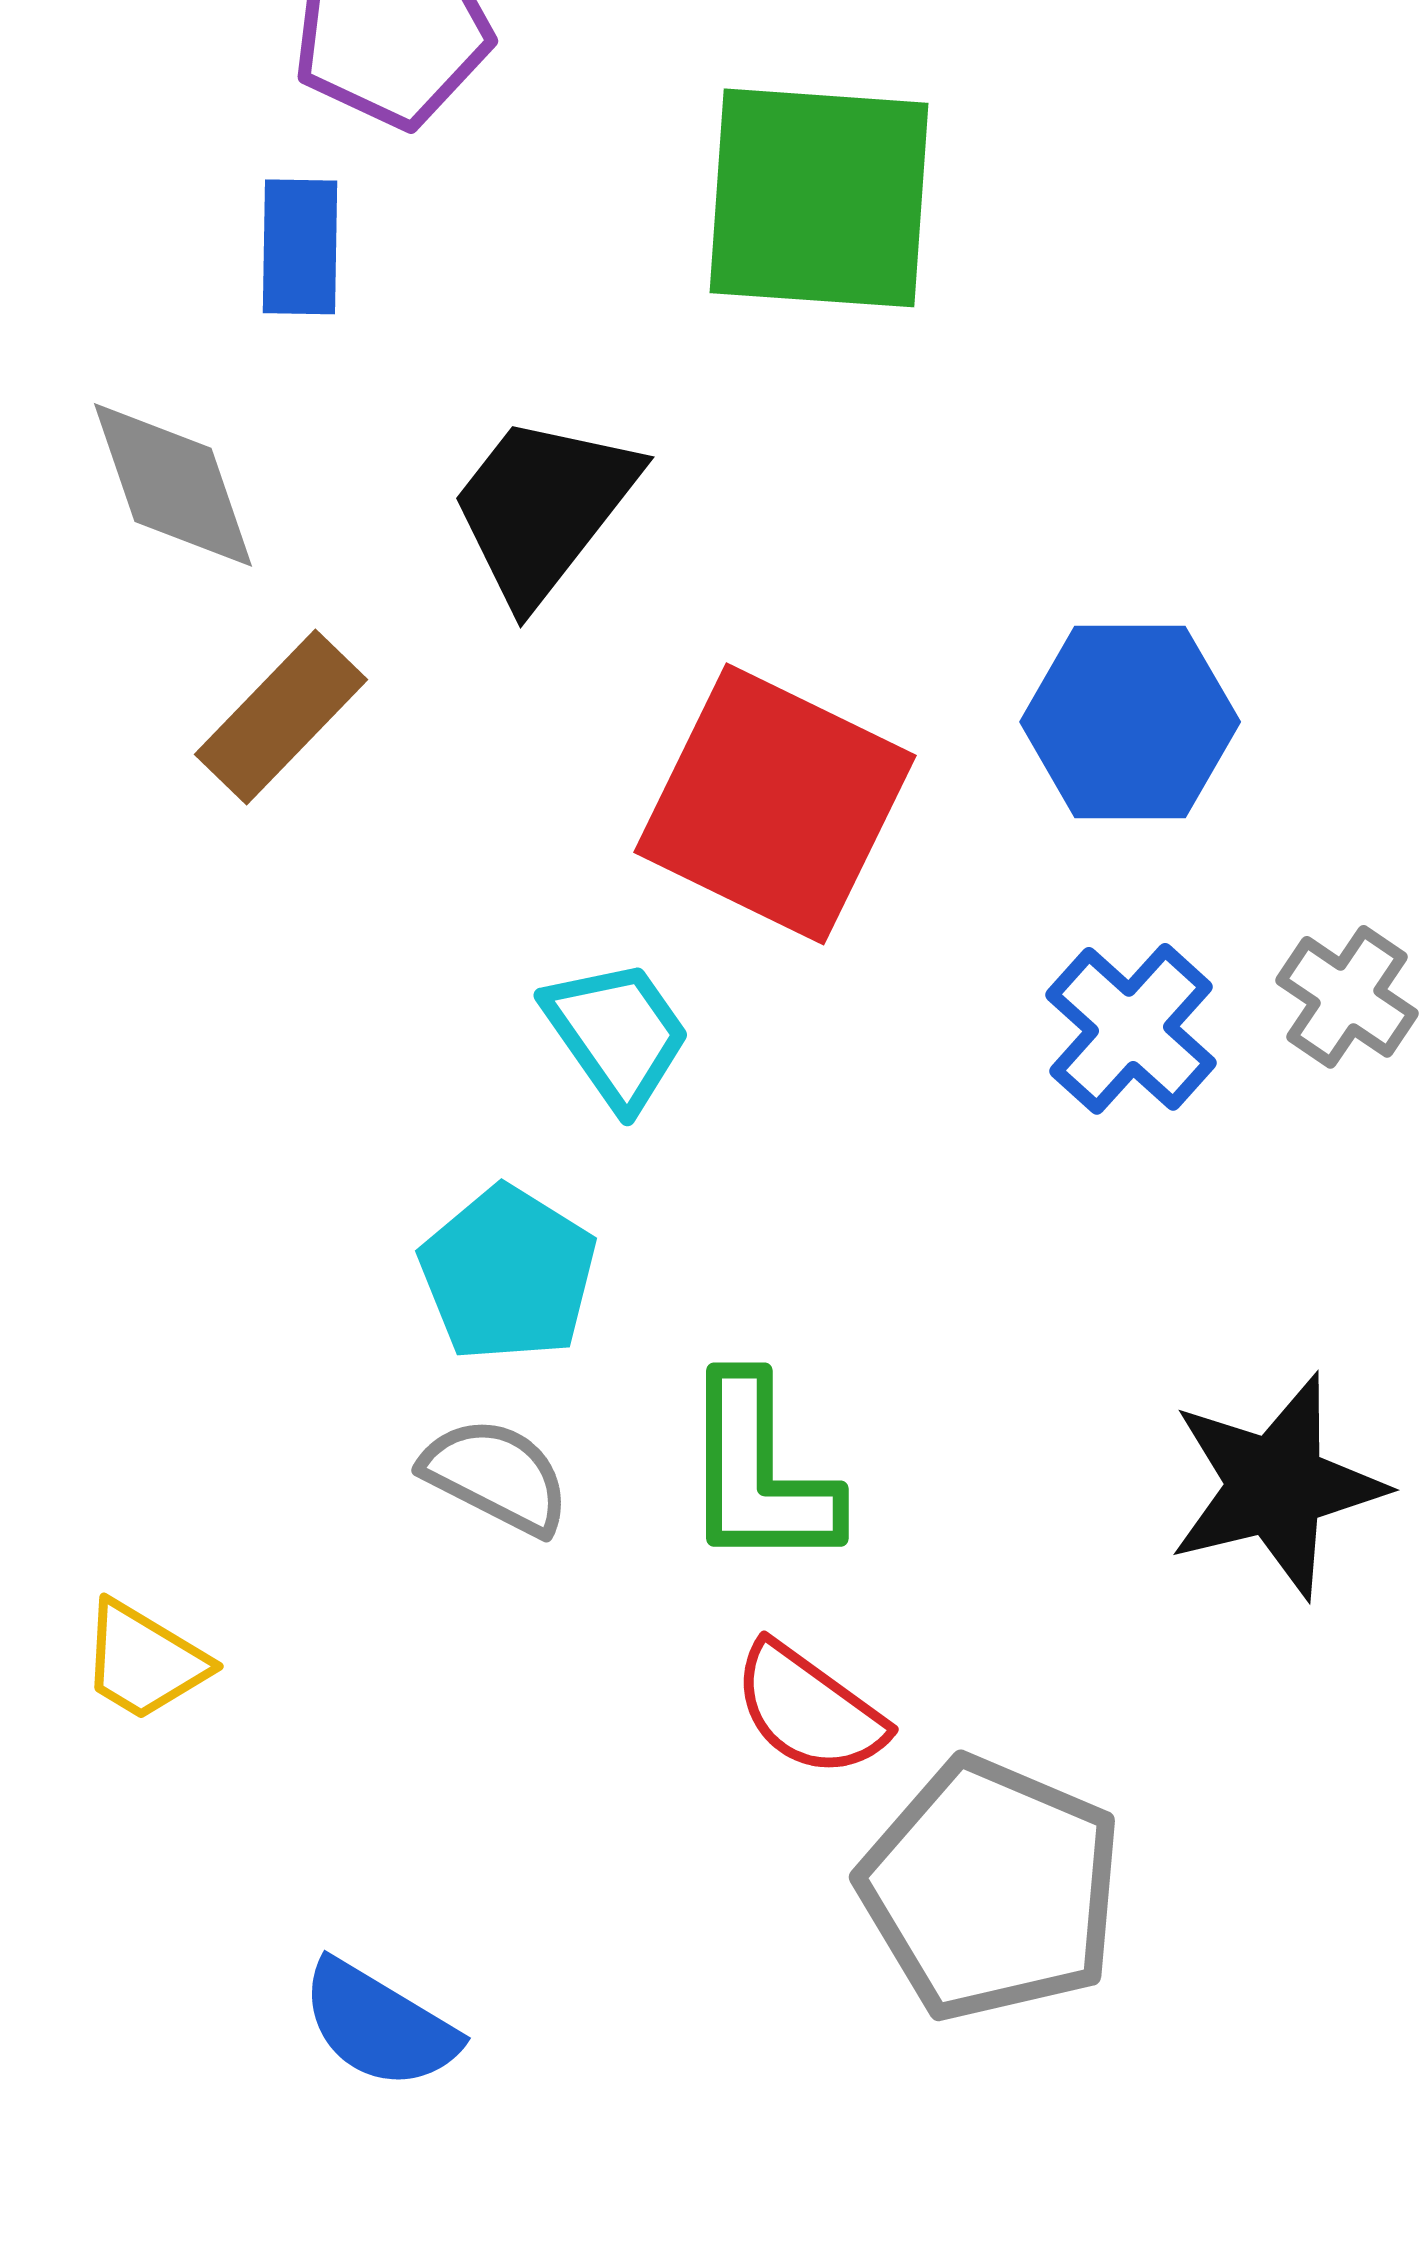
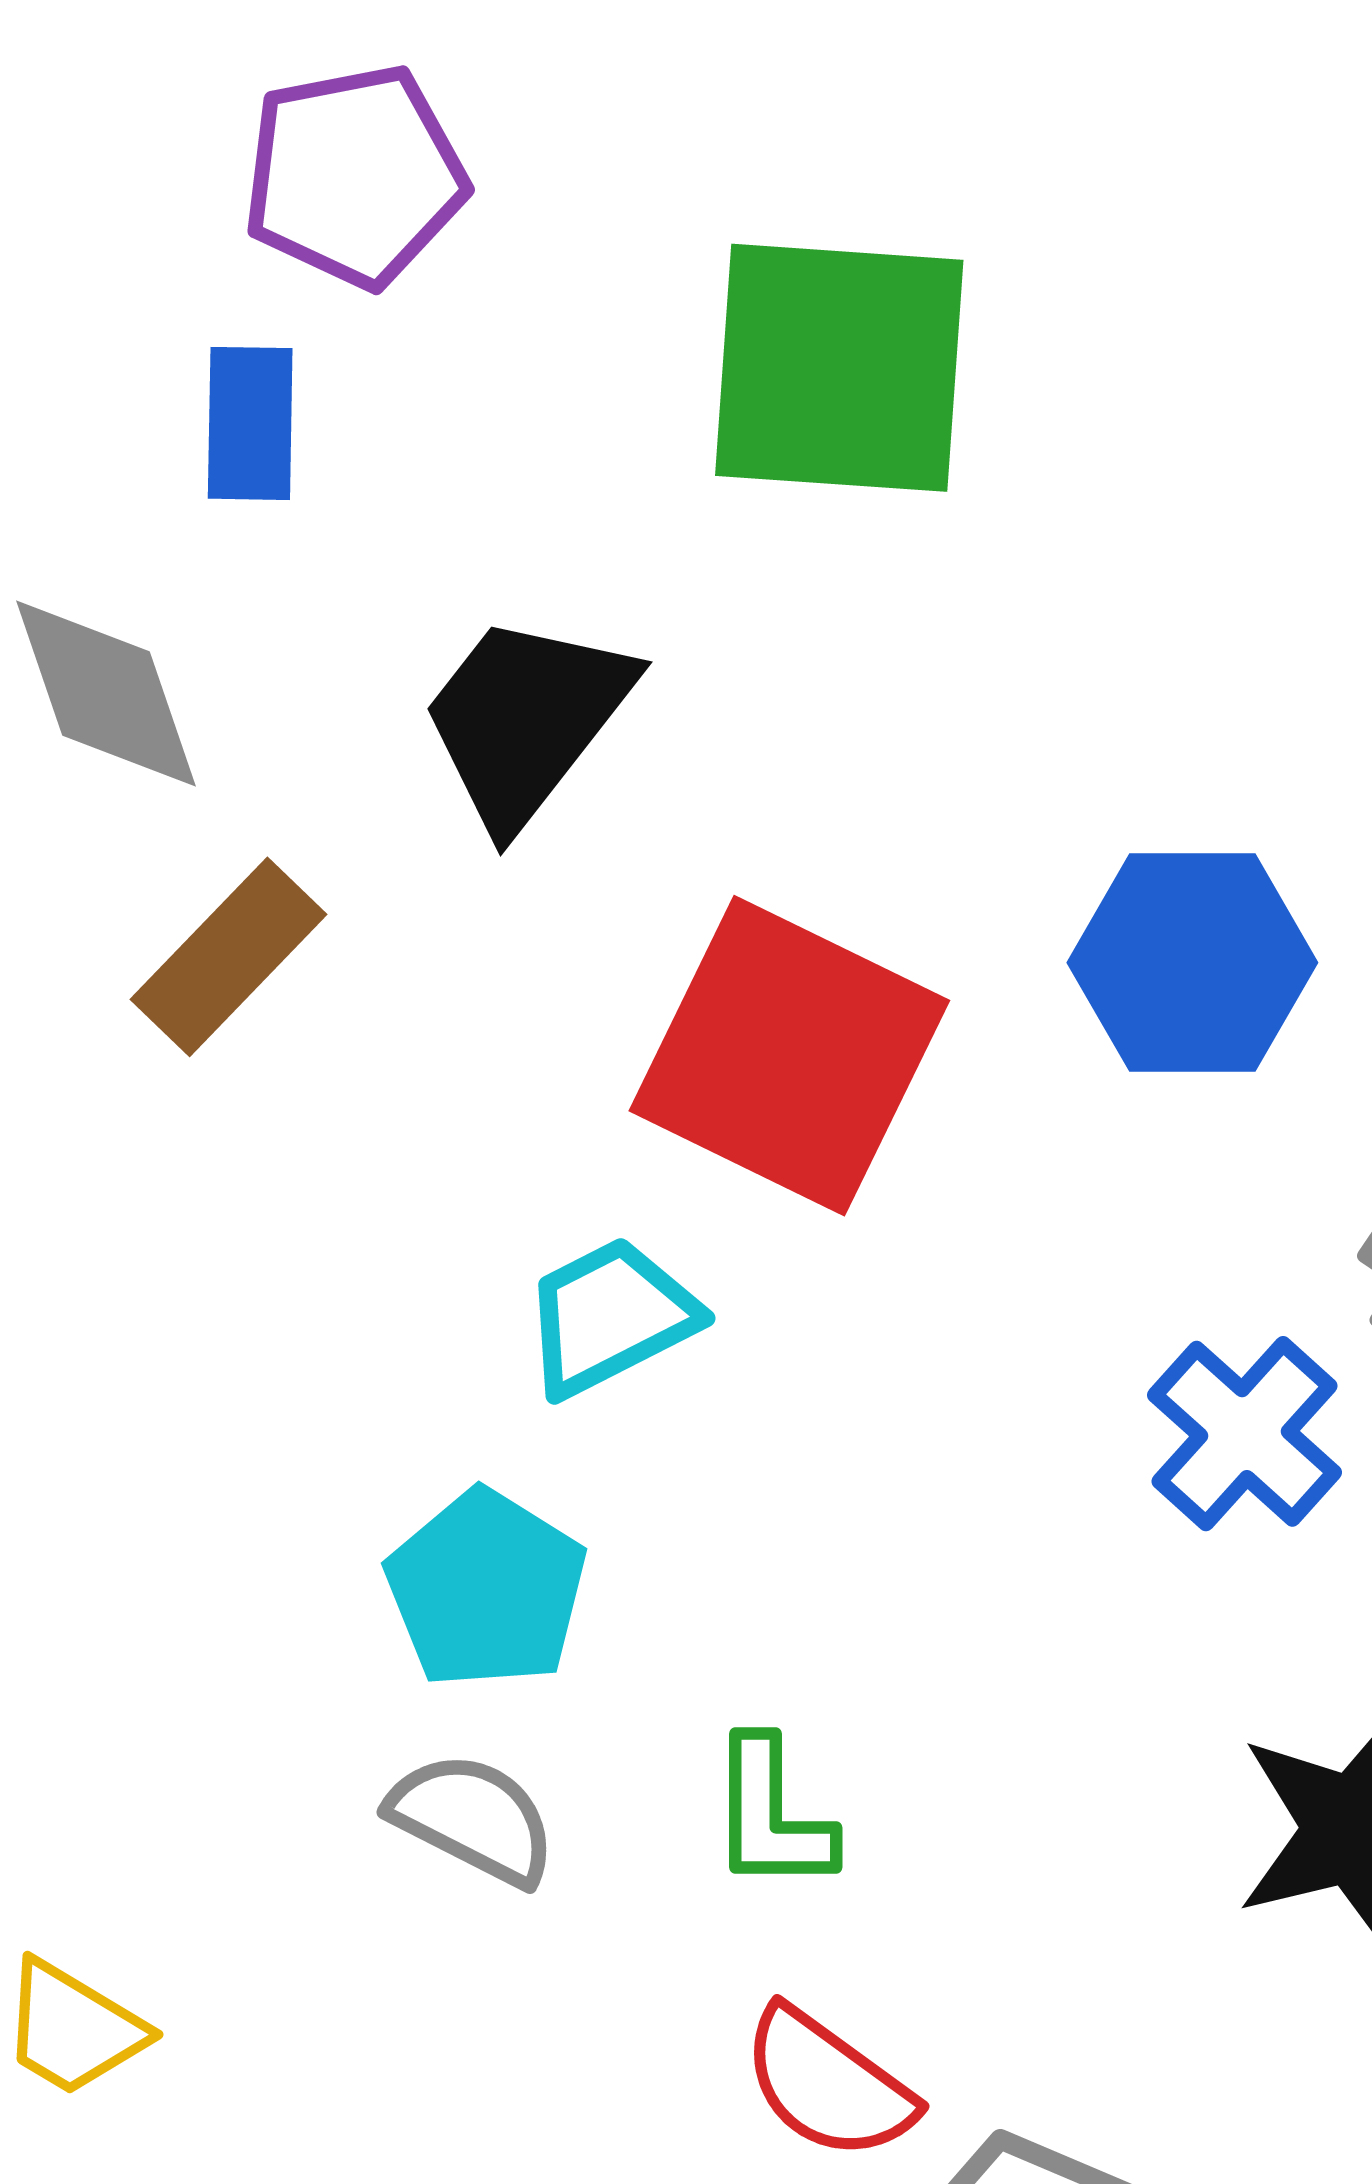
blue cross: (1131, 1029) -> (1244, 1434), moved
cyan trapezoid: (617, 1034) -> (610, 1317), turned -82
green L-shape: (759, 1473) -> (771, 1815), size x0.7

